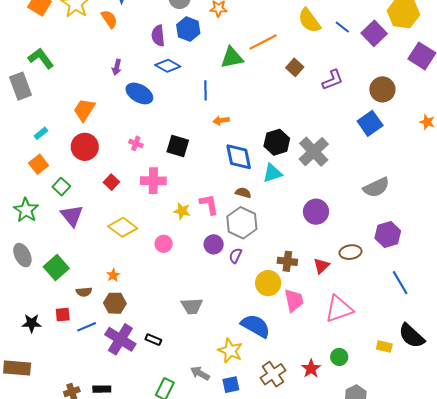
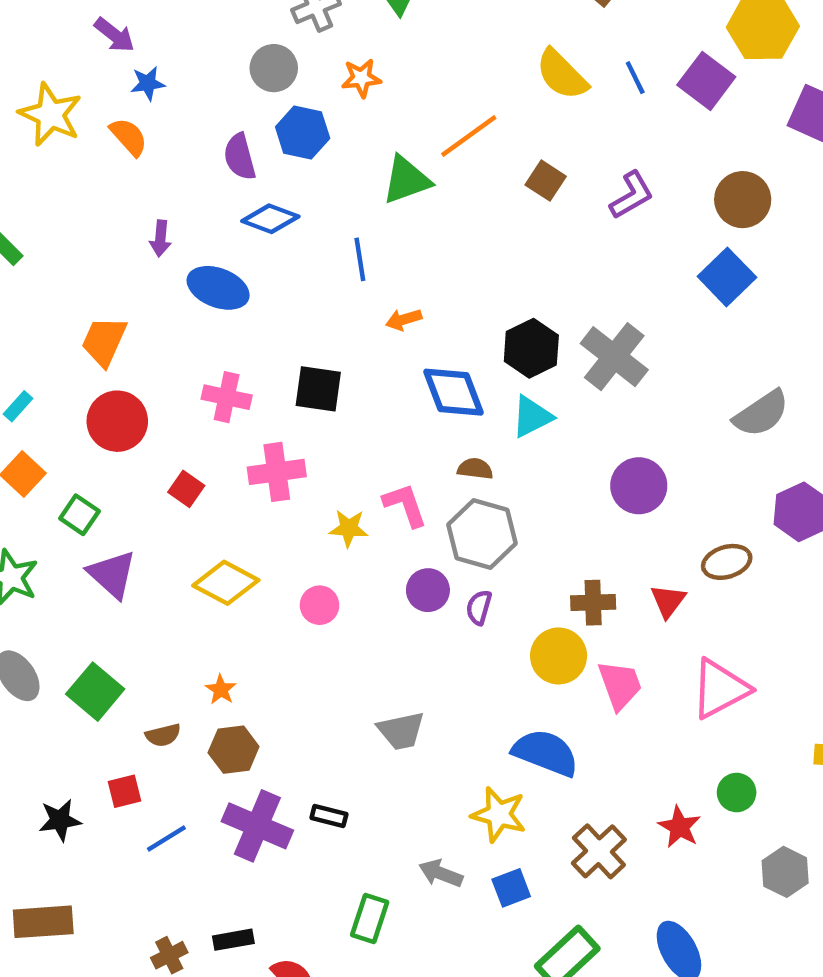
blue line: (342, 27) -> (635, 78), turned 35
pink cross: (136, 143) -> (227, 397), size x1.5
blue line: (87, 327) -> (166, 838), moved

